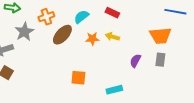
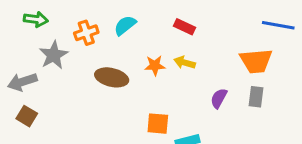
cyan semicircle: (81, 17) -> (125, 25), moved
brown ellipse: (62, 35) -> (112, 77), moved, turned 60
orange square: (78, 78) -> (158, 124), moved

